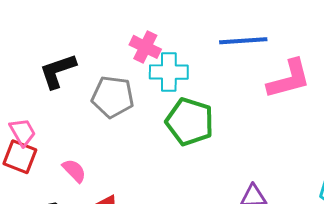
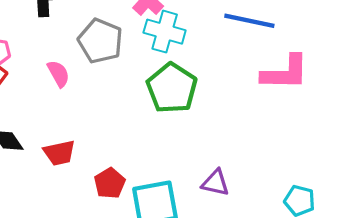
pink semicircle: (74, 171) -> (58, 74), moved

